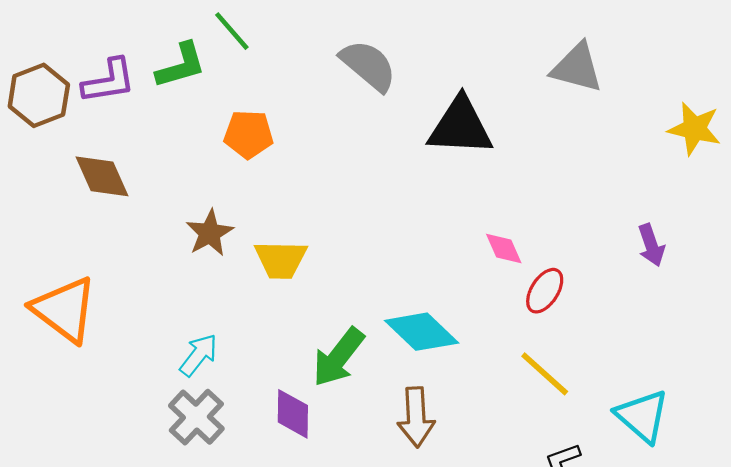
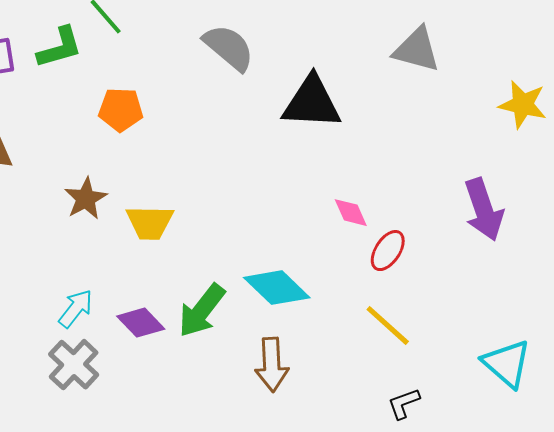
purple arrow: (651, 245) -> (484, 210), size x1.6
purple diamond: (293, 414) -> (141, 323), moved, turned -45
cyan triangle: (642, 416) -> (507, 364), moved

